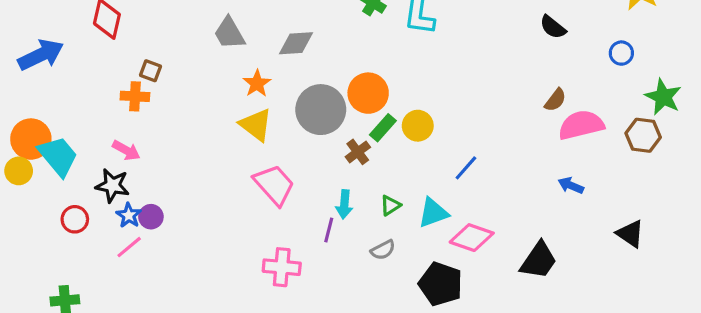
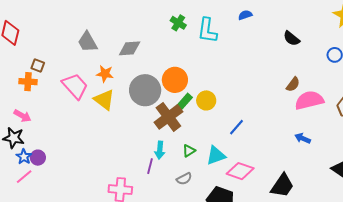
orange star: (257, 84) -> (105, 74), turned -30
brown cross: (358, 152) -> (168, 117), size x1.8
pink trapezoid: (274, 185) -> (75, 86), moved

